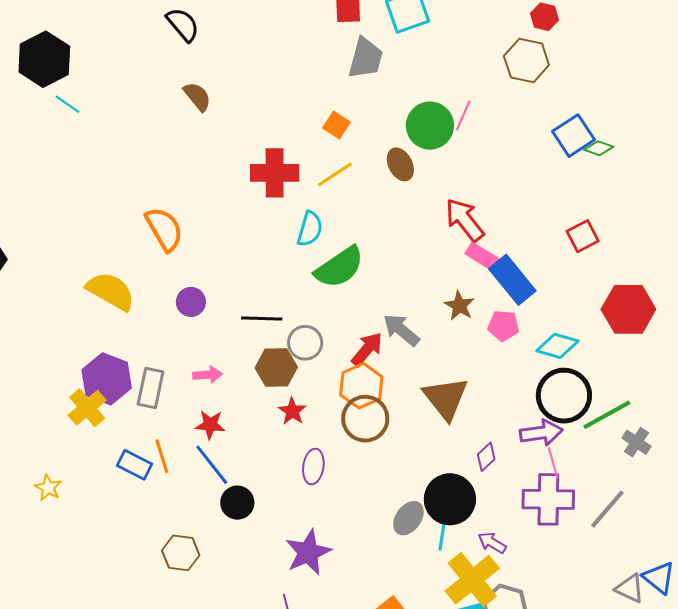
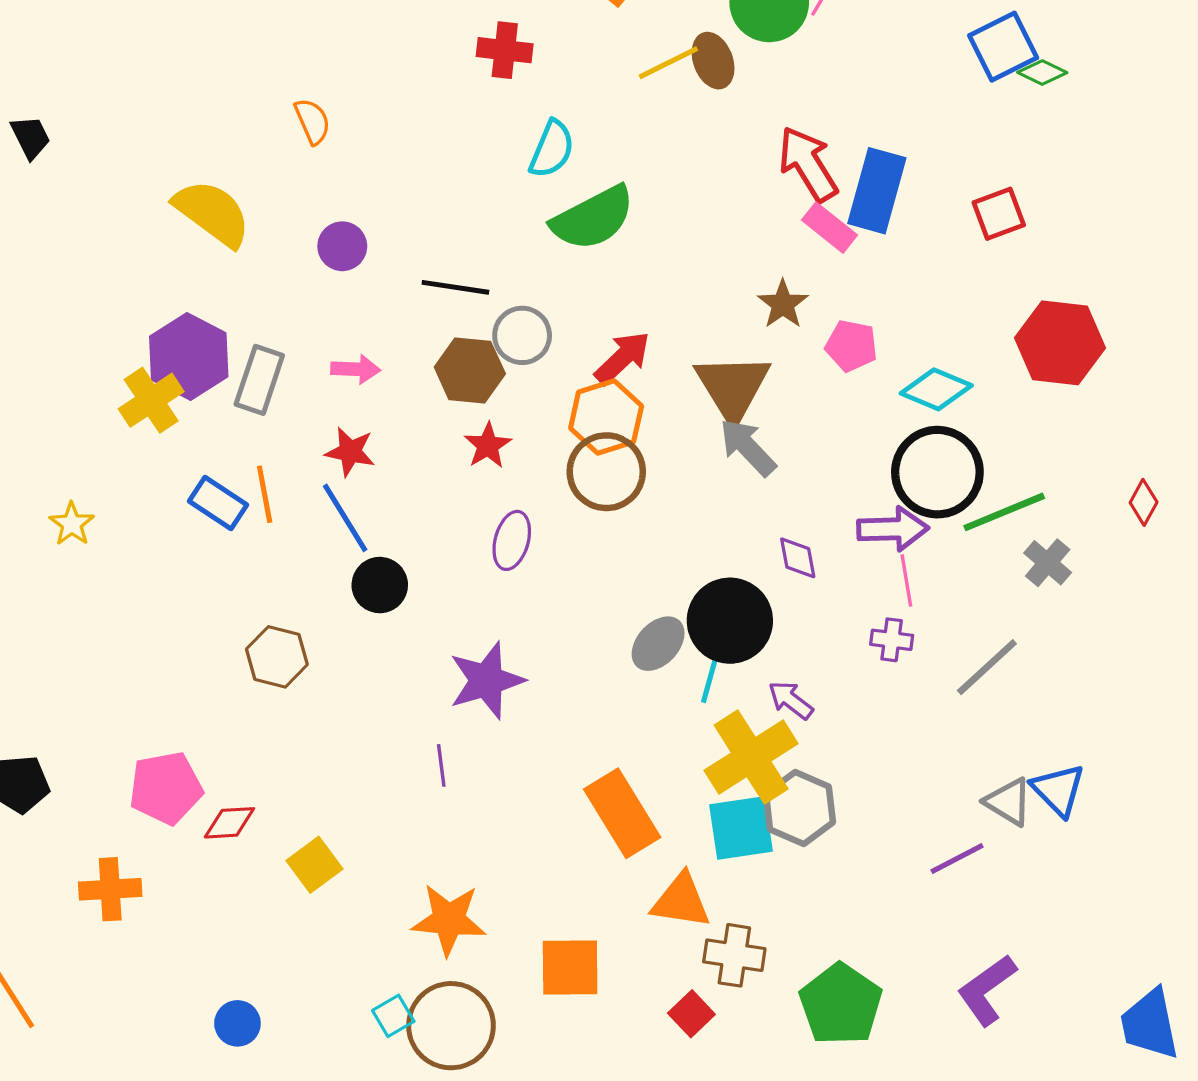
red cross: (275, 173) -> (505, 50), size x0.7
yellow line: (335, 174) -> (668, 63), moved
orange semicircle: (164, 229) -> (312, 121), size x0.6
blue rectangle: (512, 280) -> (877, 191), moved, turned 48
gray arrow: (401, 330) -> (748, 447), moved
brown triangle: (446, 398) -> (733, 387), moved
purple diamond: (486, 457) -> (798, 558), turned -64
purple cross: (548, 499) -> (892, 640), size x0.5

